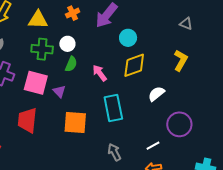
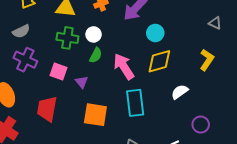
pink arrow: (100, 73) -> (124, 66), size x1.5
pink square: (36, 83) -> (59, 72), size x0.7
purple circle: (179, 124) -> (201, 125), size x0.7

